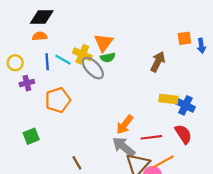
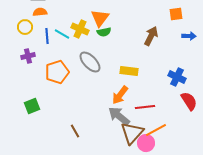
blue arrow: (201, 46) -> (189, 36), moved, turned -80
yellow circle: (15, 63) -> (25, 27), moved
gray ellipse: (93, 68) -> (90, 62), moved
yellow rectangle: (168, 99) -> (129, 71), moved
red semicircle: (183, 134) -> (189, 101), moved

